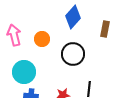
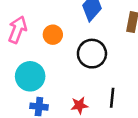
pink arrow: (14, 35) -> (18, 30), turned 35

